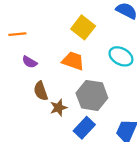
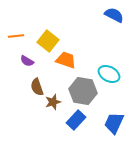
yellow square: (83, 27) -> (48, 41), moved
cyan ellipse: (121, 56) -> (109, 74), moved

